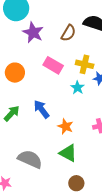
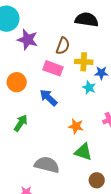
brown semicircle: (68, 33) -> (63, 46), moved
cyan star: (78, 88) -> (89, 88), moved
blue arrow: (41, 109) -> (48, 98), moved

